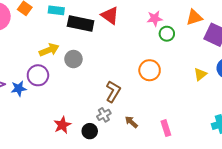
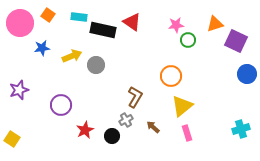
yellow triangle: (200, 74) -> (182, 106), moved, size x1.6
purple circle: (38, 75) -> (61, 105), moved
blue star: (19, 88) -> (42, 48), moved

